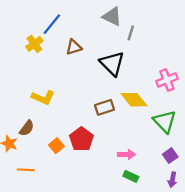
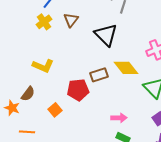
yellow cross: (34, 44) -> (44, 22), moved
brown triangle: (74, 47) -> (71, 20), turned -35
red pentagon: (81, 139) -> (78, 90), moved, turned 30

